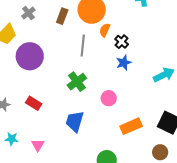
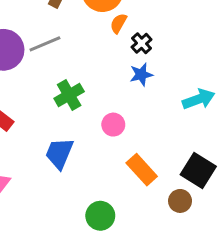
gray line: (83, 45) -> (45, 44), moved, turned 55
orange rectangle: (131, 126) -> (142, 170), turned 65
brown circle: (160, 152) -> (180, 201), moved

